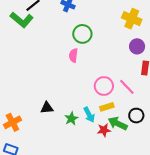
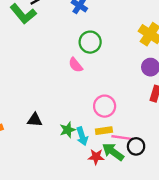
pink semicircle: (73, 55) -> (76, 65), turned -56
pink line: (127, 87) -> (122, 138), moved, turned -48
green star: (71, 119) -> (68, 130), moved

